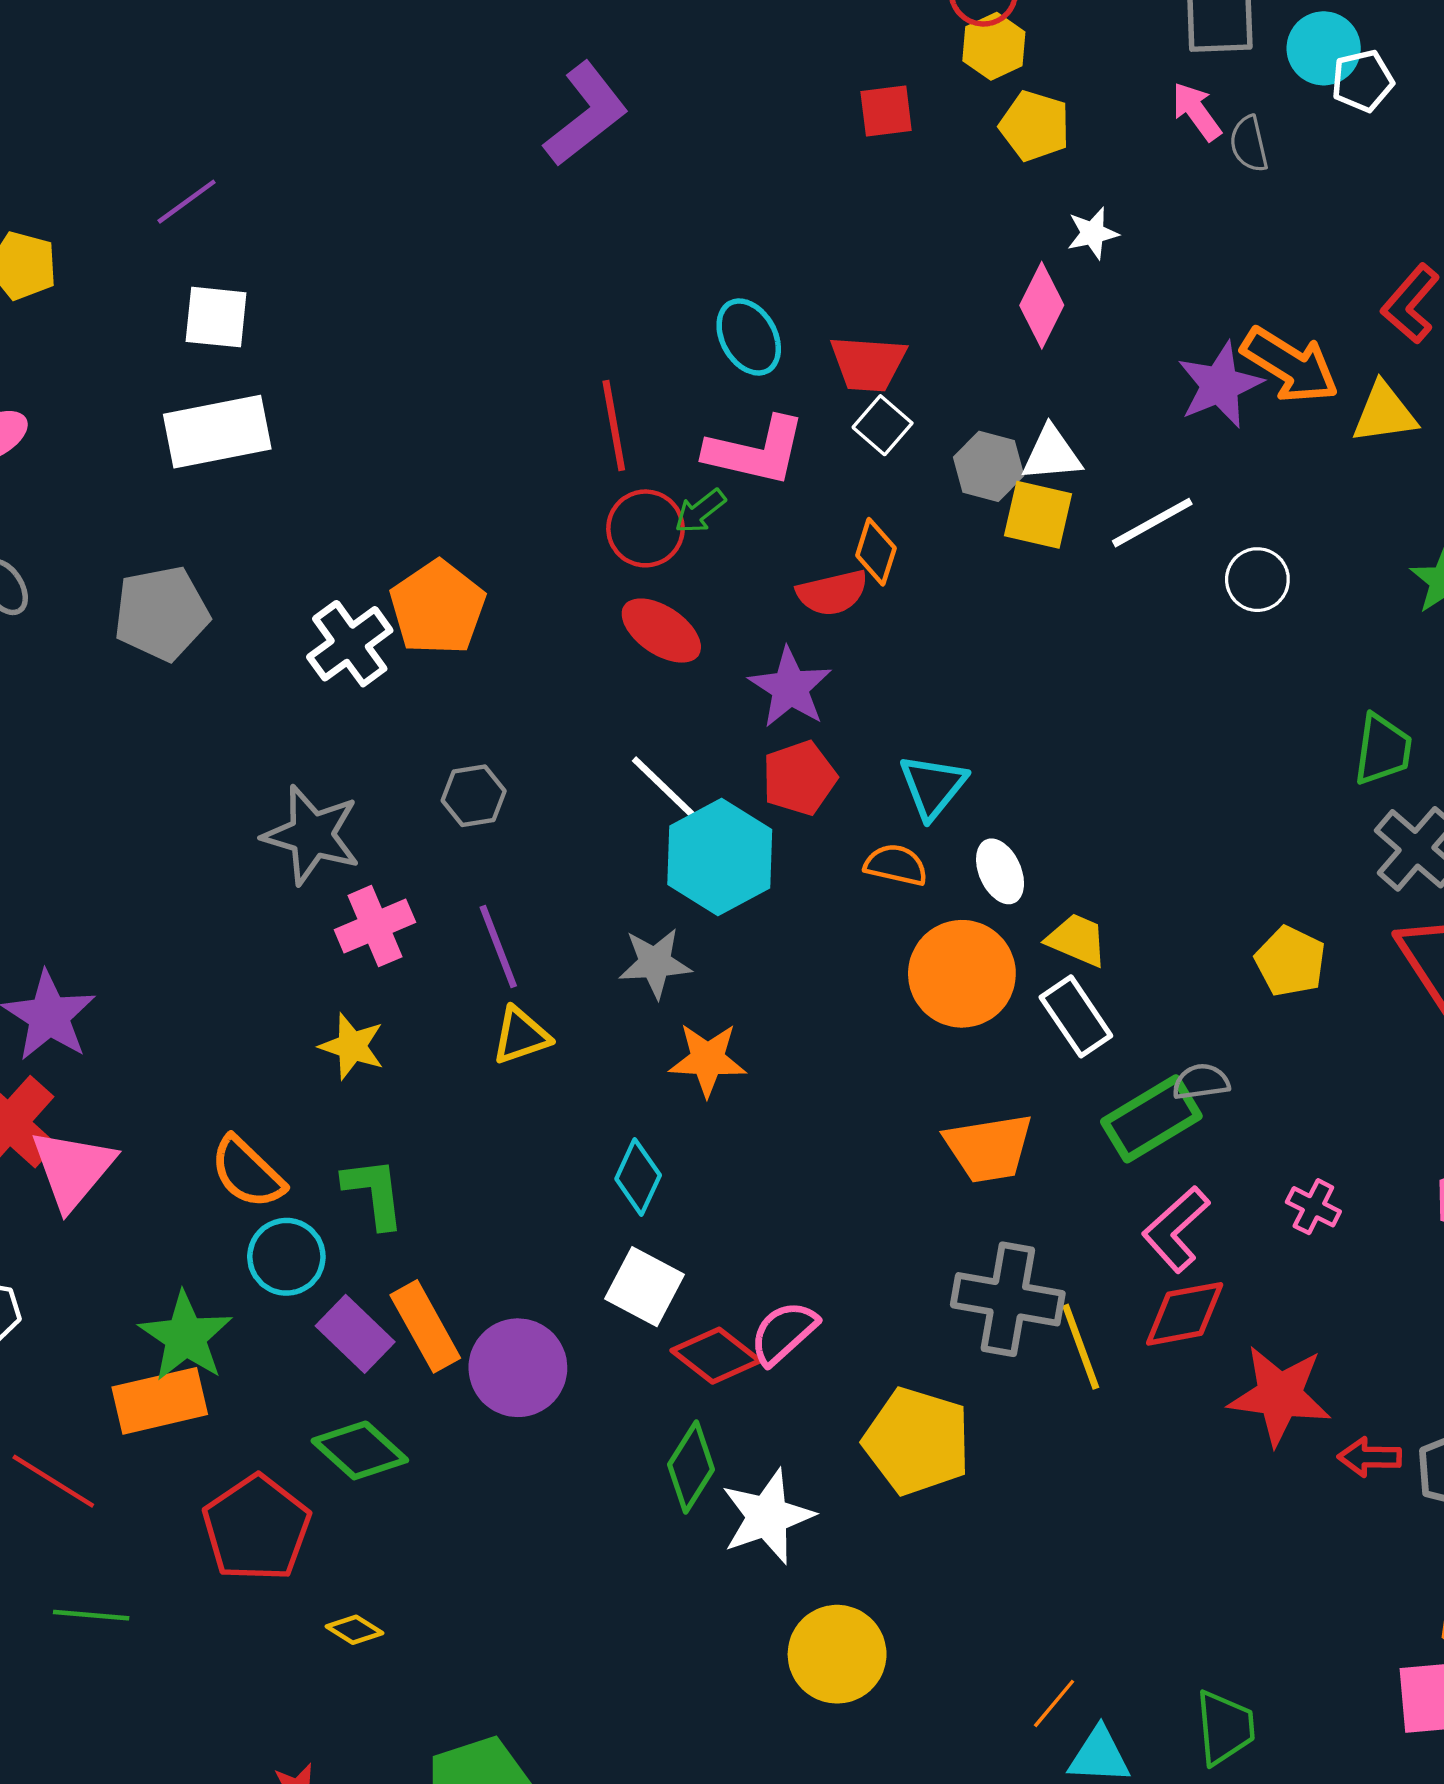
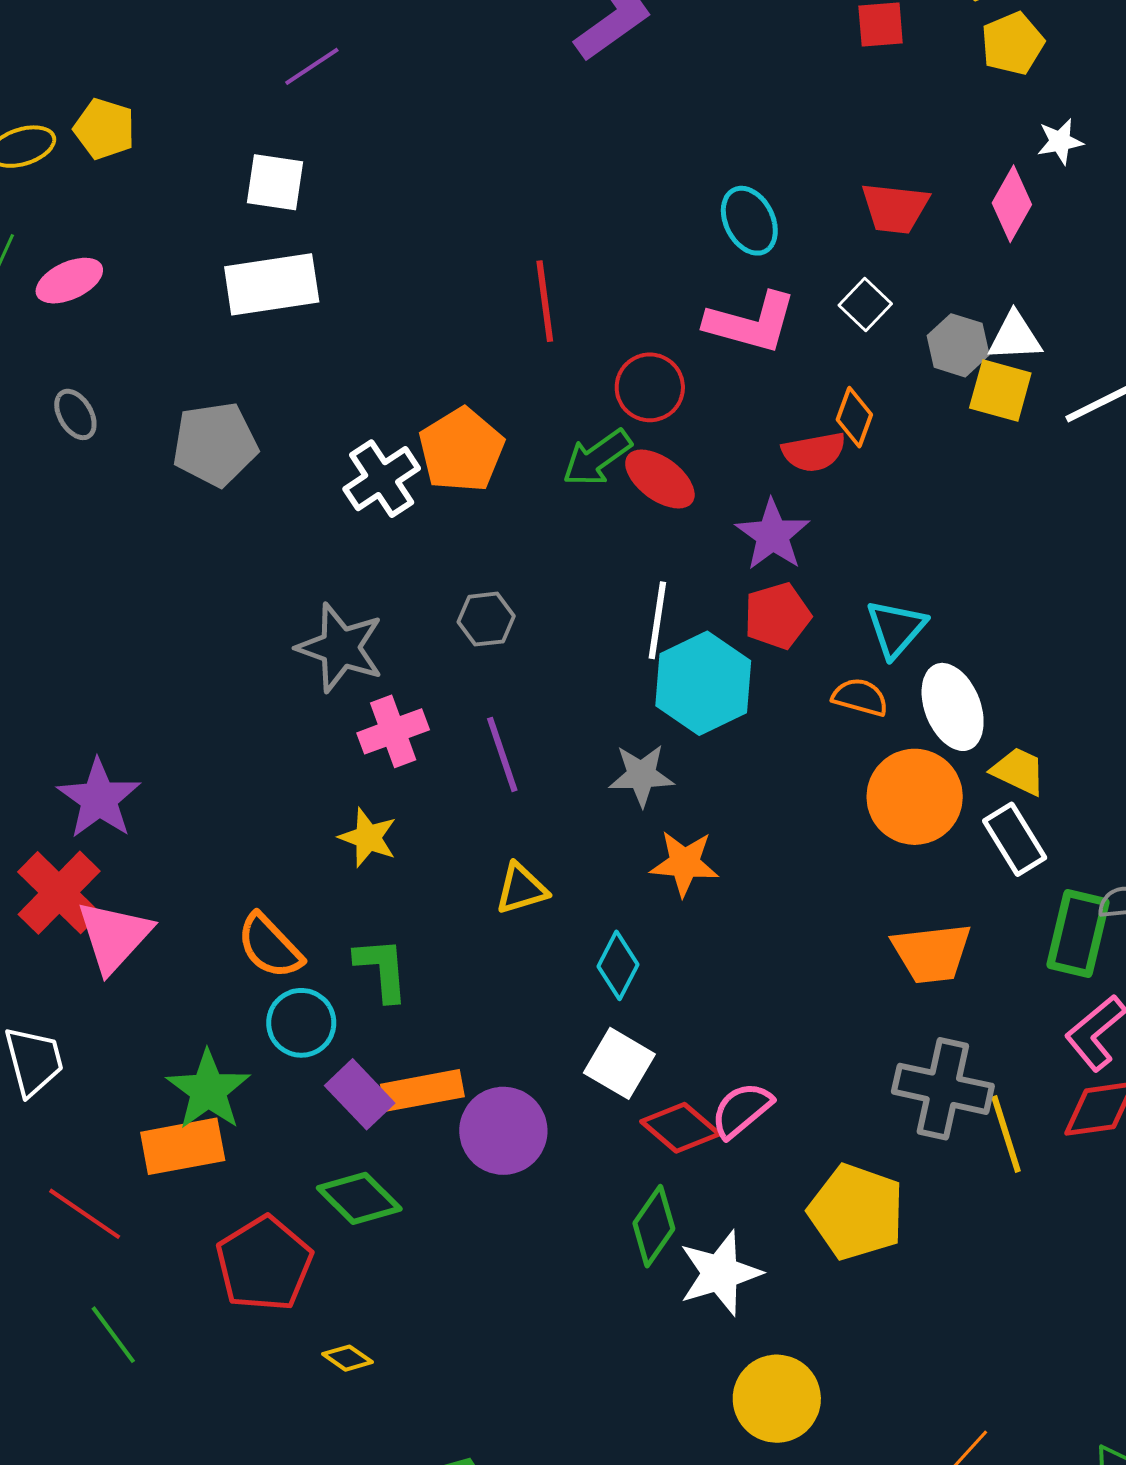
yellow pentagon: (1035, 126) -> (1013, 44), turned 30
purple line: (187, 202) -> (312, 66), moved
red trapezoid: (868, 363) -> (895, 208), moved
red line: (614, 426) -> (545, 301), moved
green arrow: (700, 511) -> (597, 458), moved, size x1.5
white line: (665, 789) -> (657, 620), turned 52
white ellipse: (1000, 871) -> (953, 707), size x1.5
yellow triangle: (521, 1036) -> (521, 889), moved
green rectangle: (1151, 1119) -> (1078, 934), turned -48
orange rectangle: (425, 1326) -> (422, 1090), turned -74
green line: (91, 1615) -> (113, 1335), turned 46

